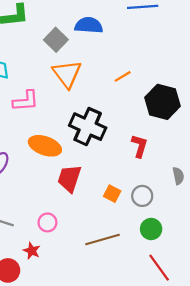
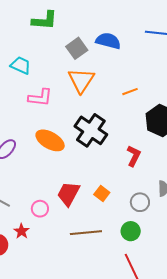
red trapezoid: (69, 178) -> (68, 194), moved
gray circle: (142, 196) -> (140, 202), moved

